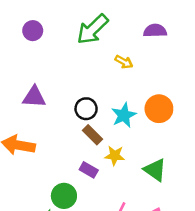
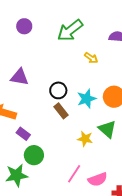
yellow star: (115, 156) -> (85, 139), moved
purple rectangle: (89, 170) -> (23, 134), moved
green triangle: (155, 170) -> (107, 129), moved

